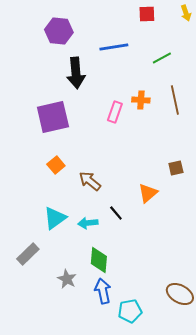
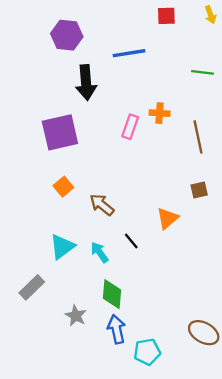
green line: (162, 58) -> (203, 72), moved, turned 36
brown line: (175, 100) -> (198, 137), moved
cyan arrow: (88, 223) -> (100, 252), turned 60

